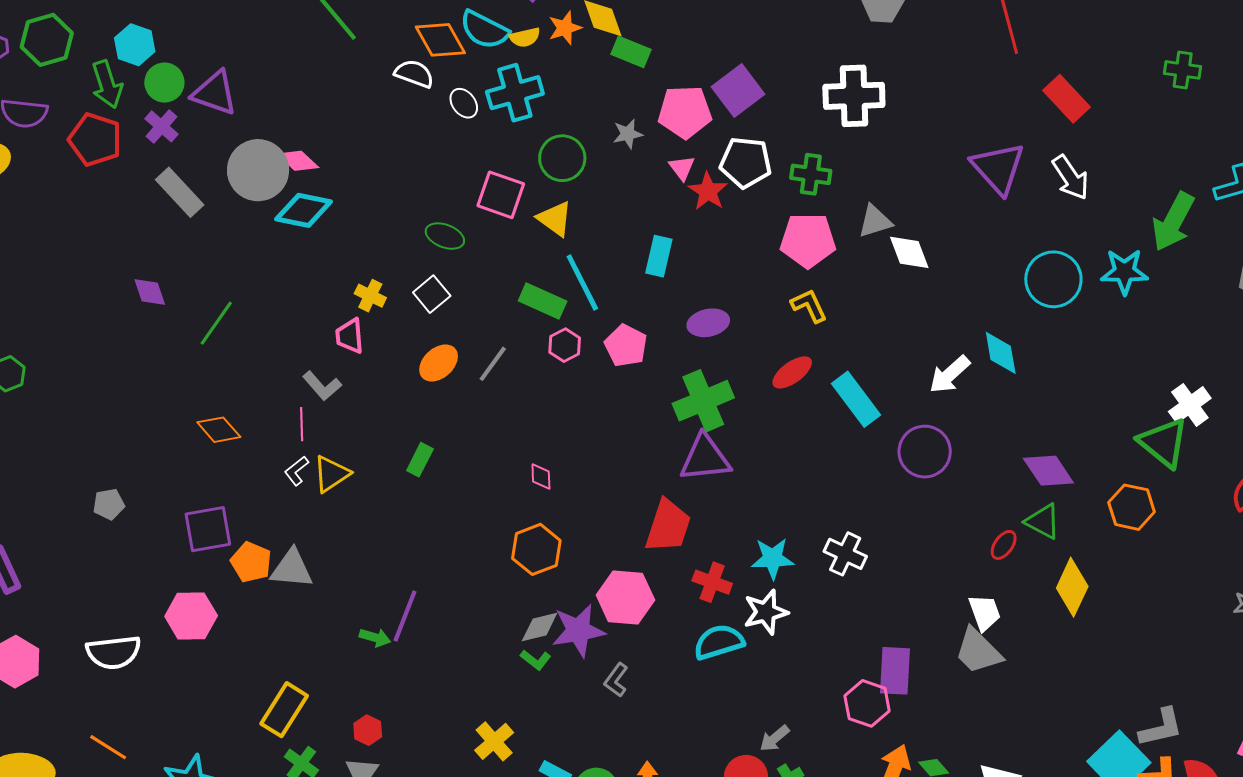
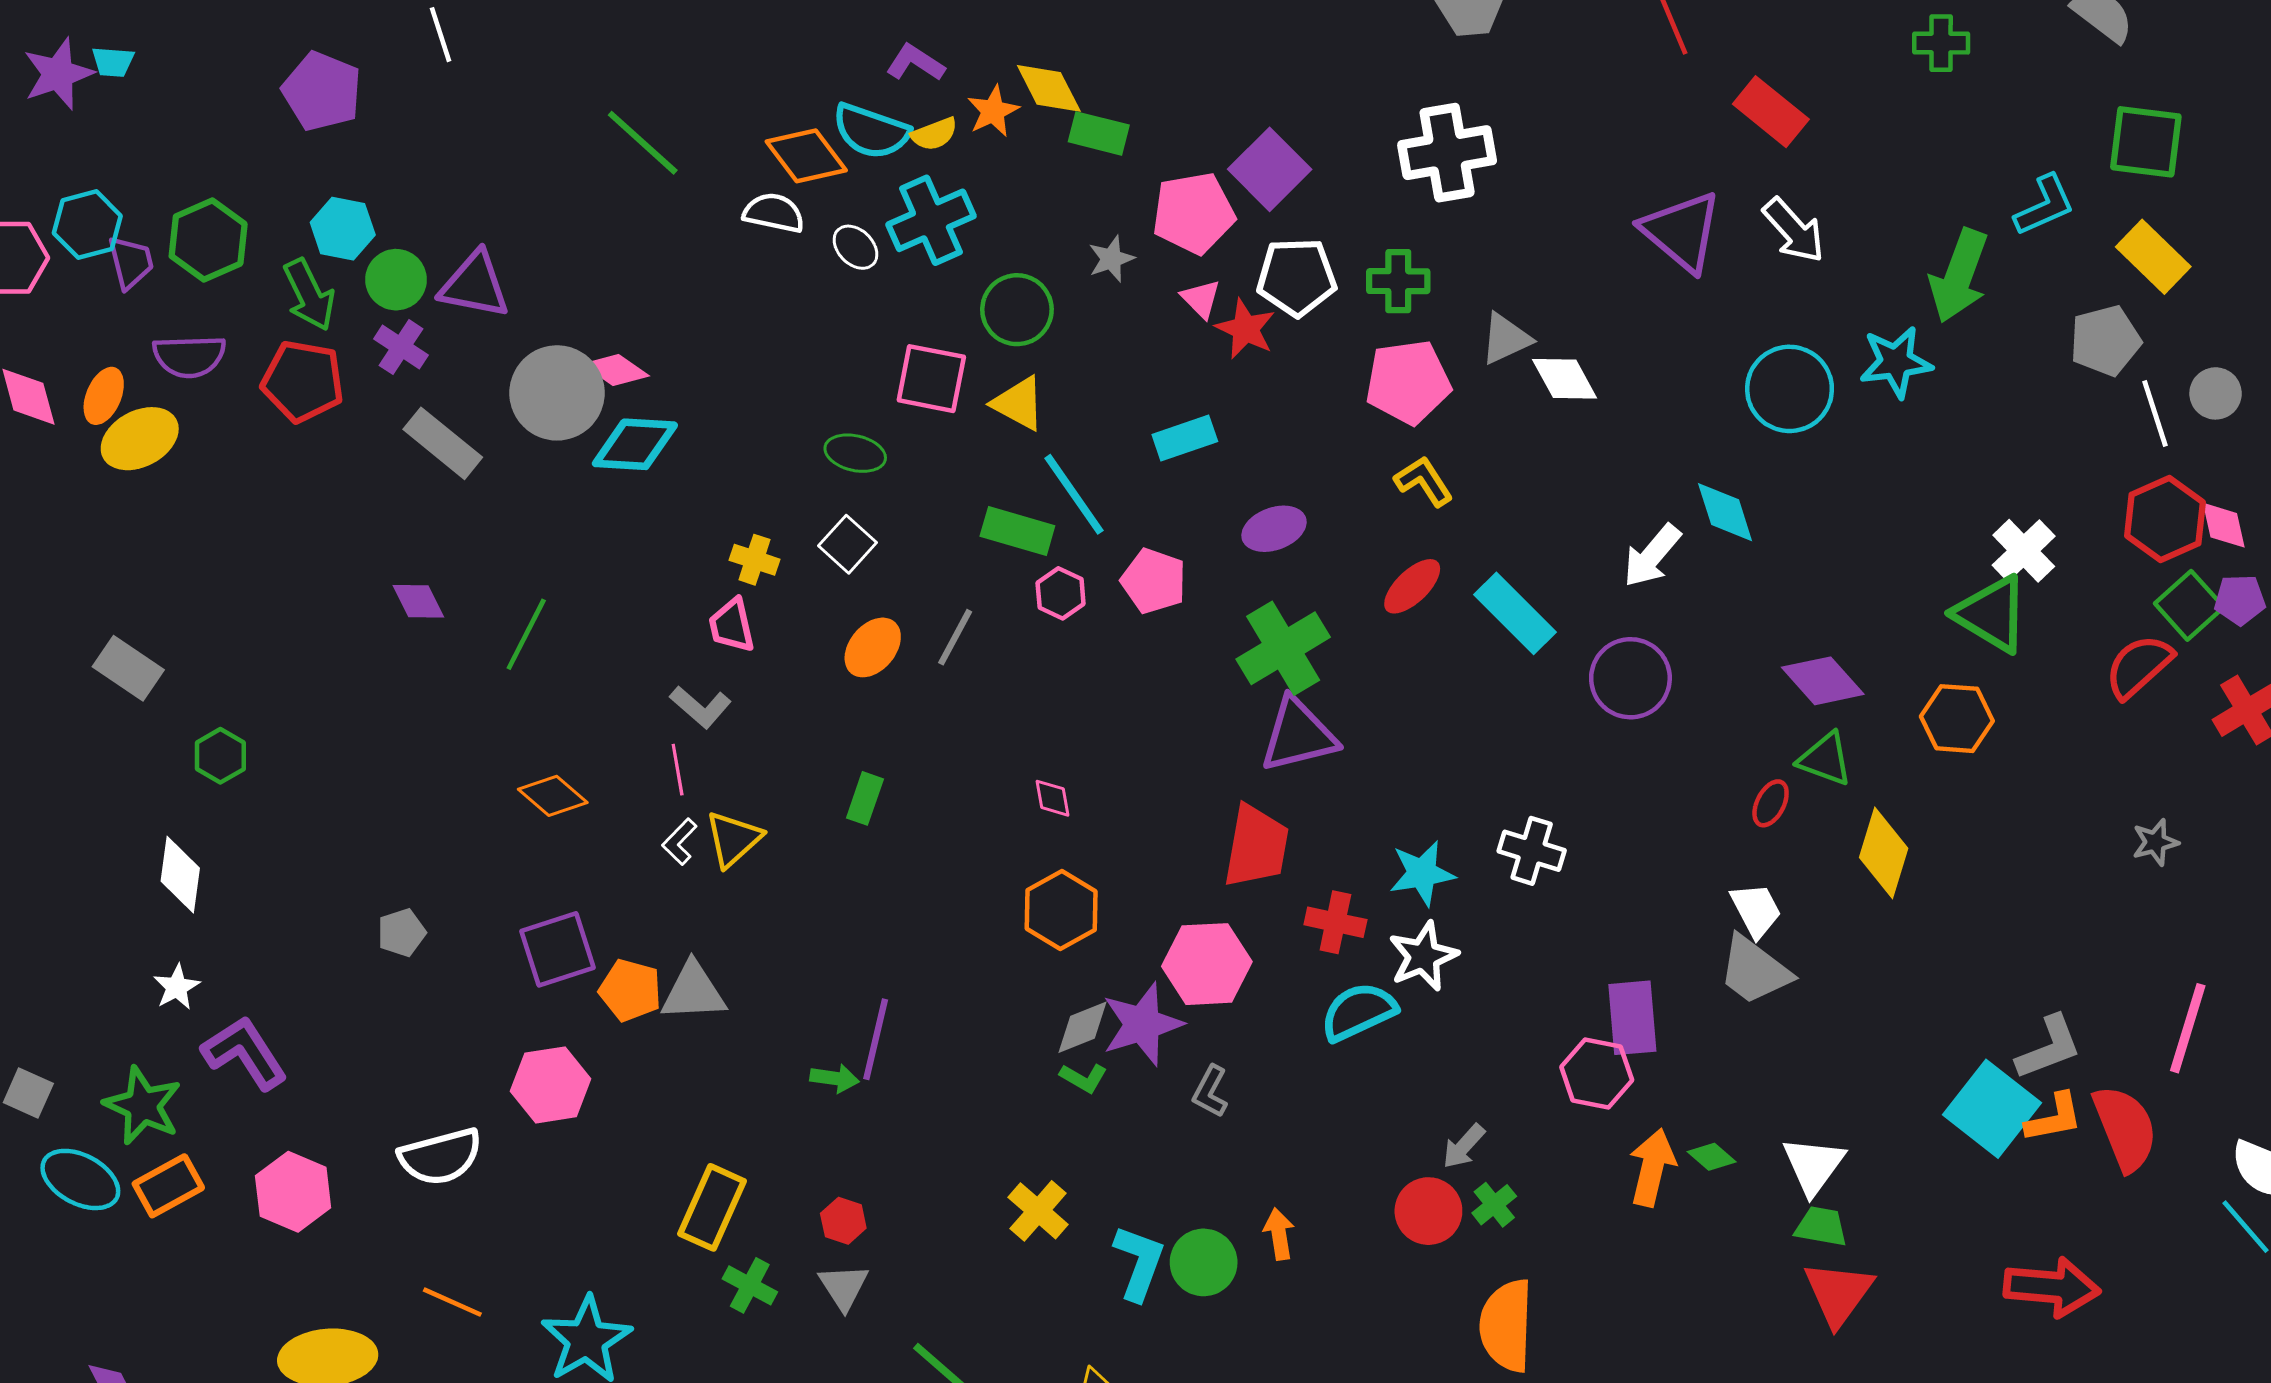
cyan rectangle: (659, 256) -> (1185, 438), turned 66

